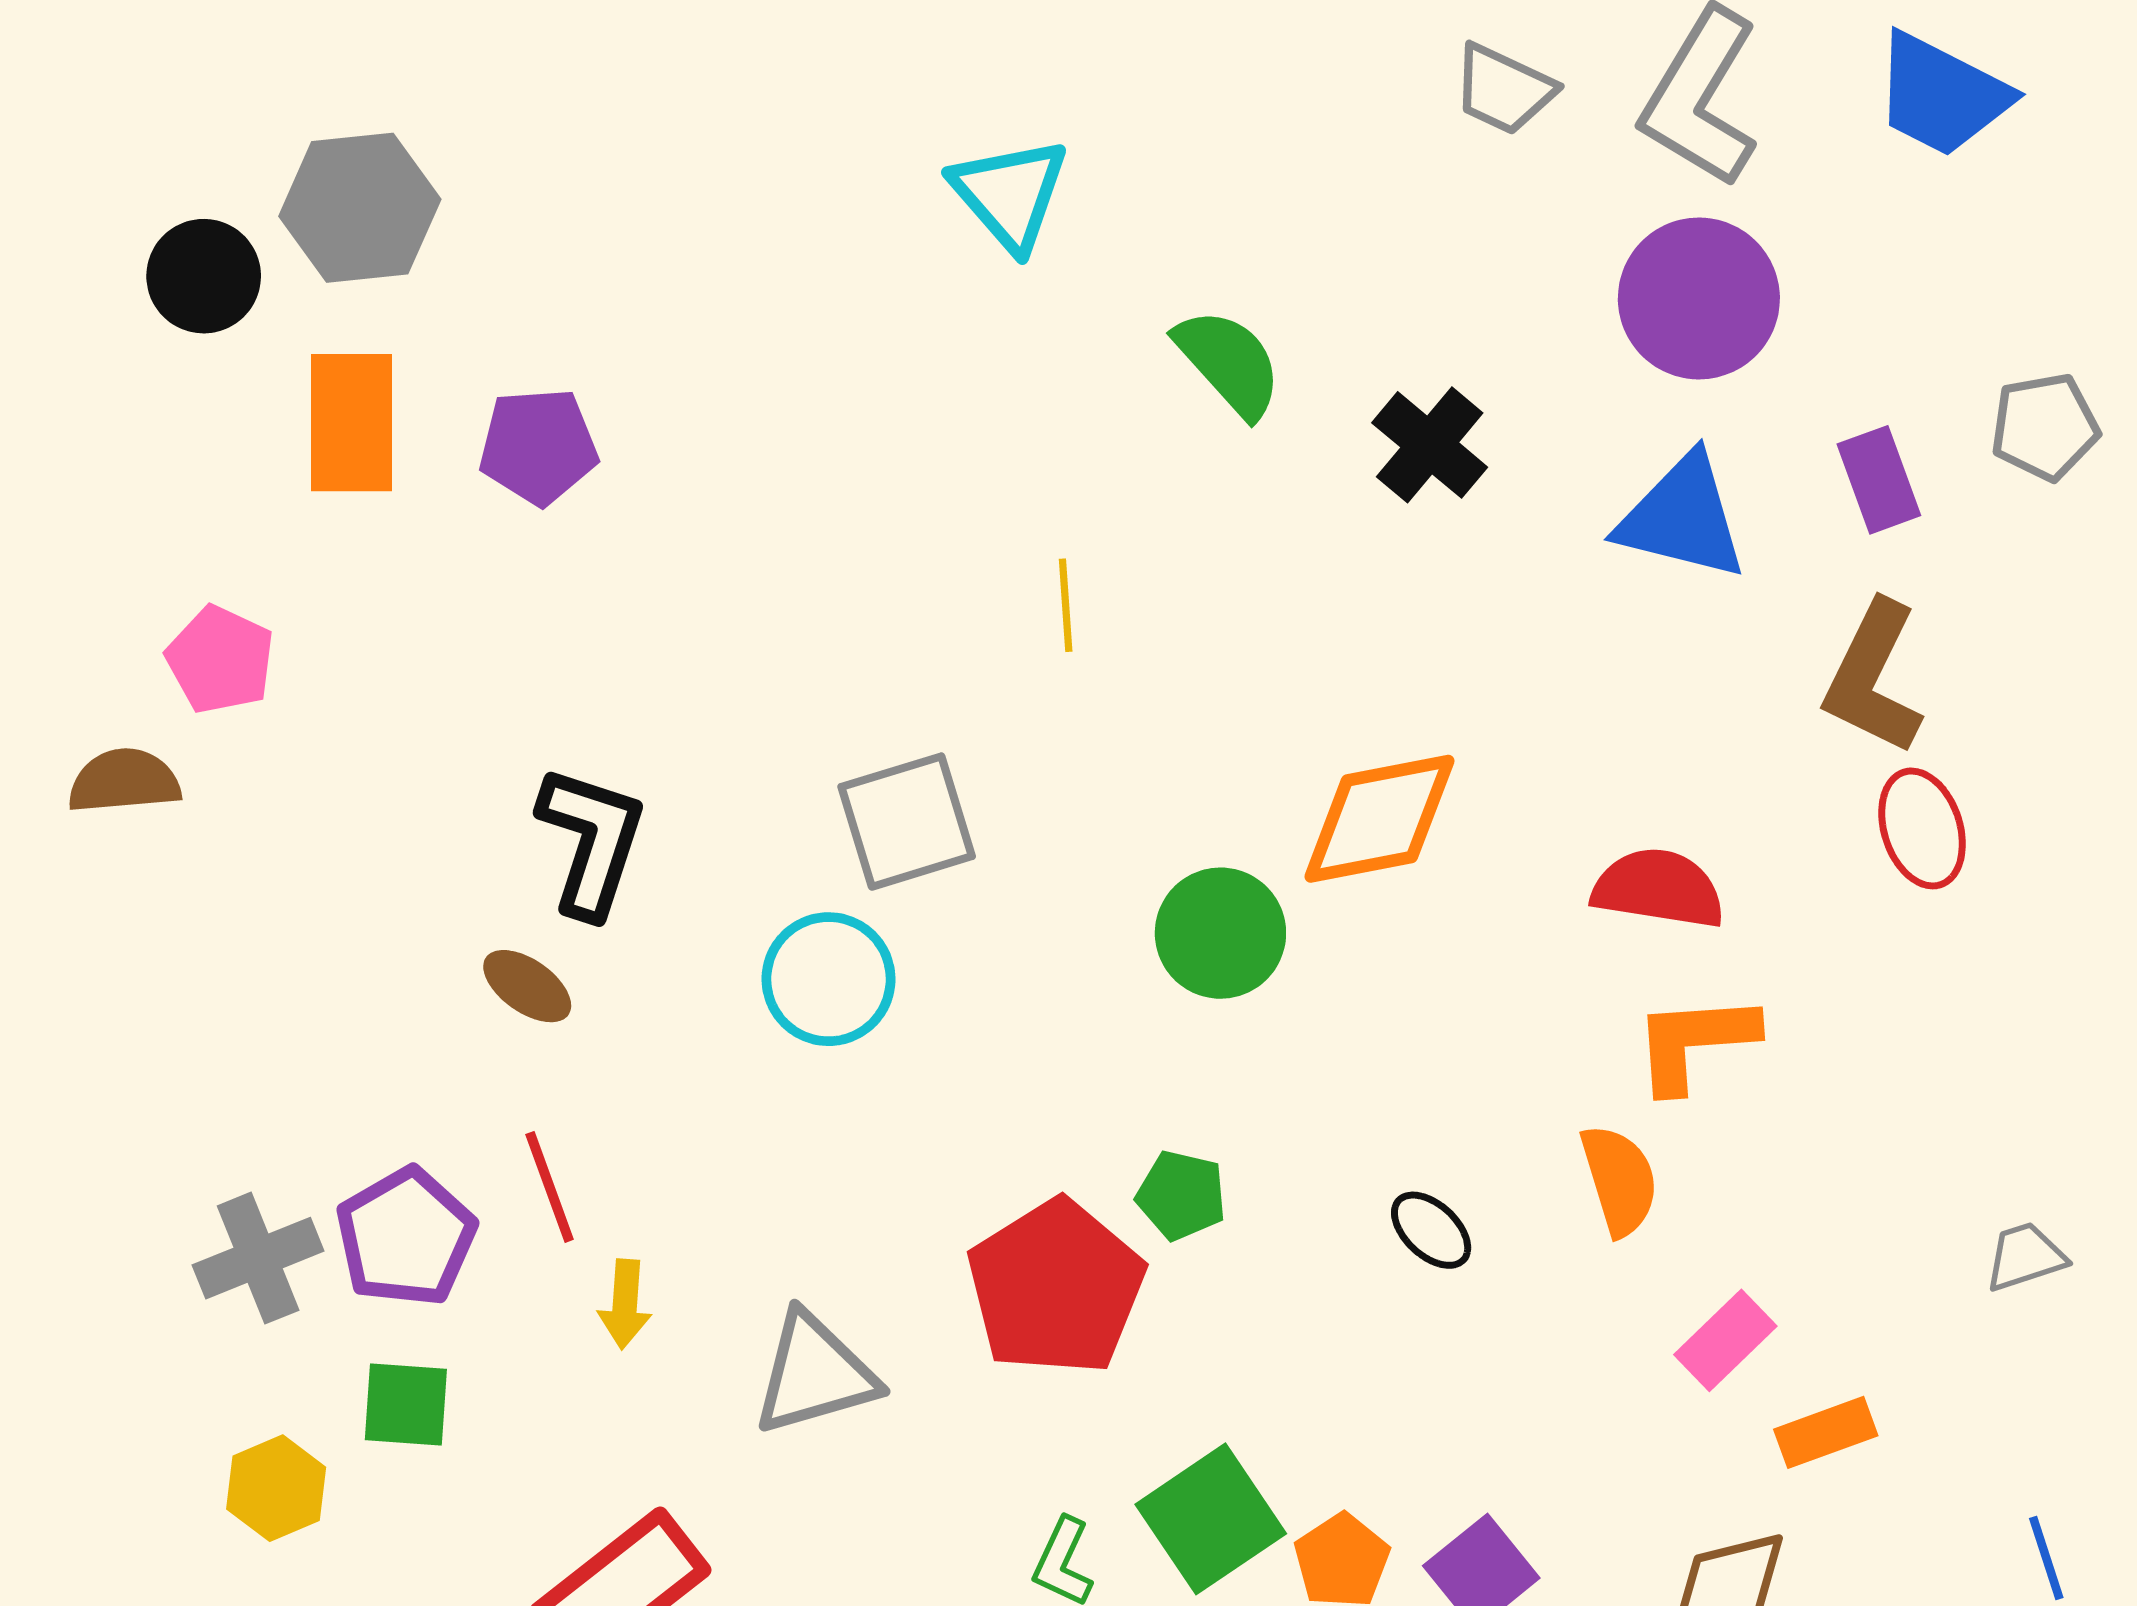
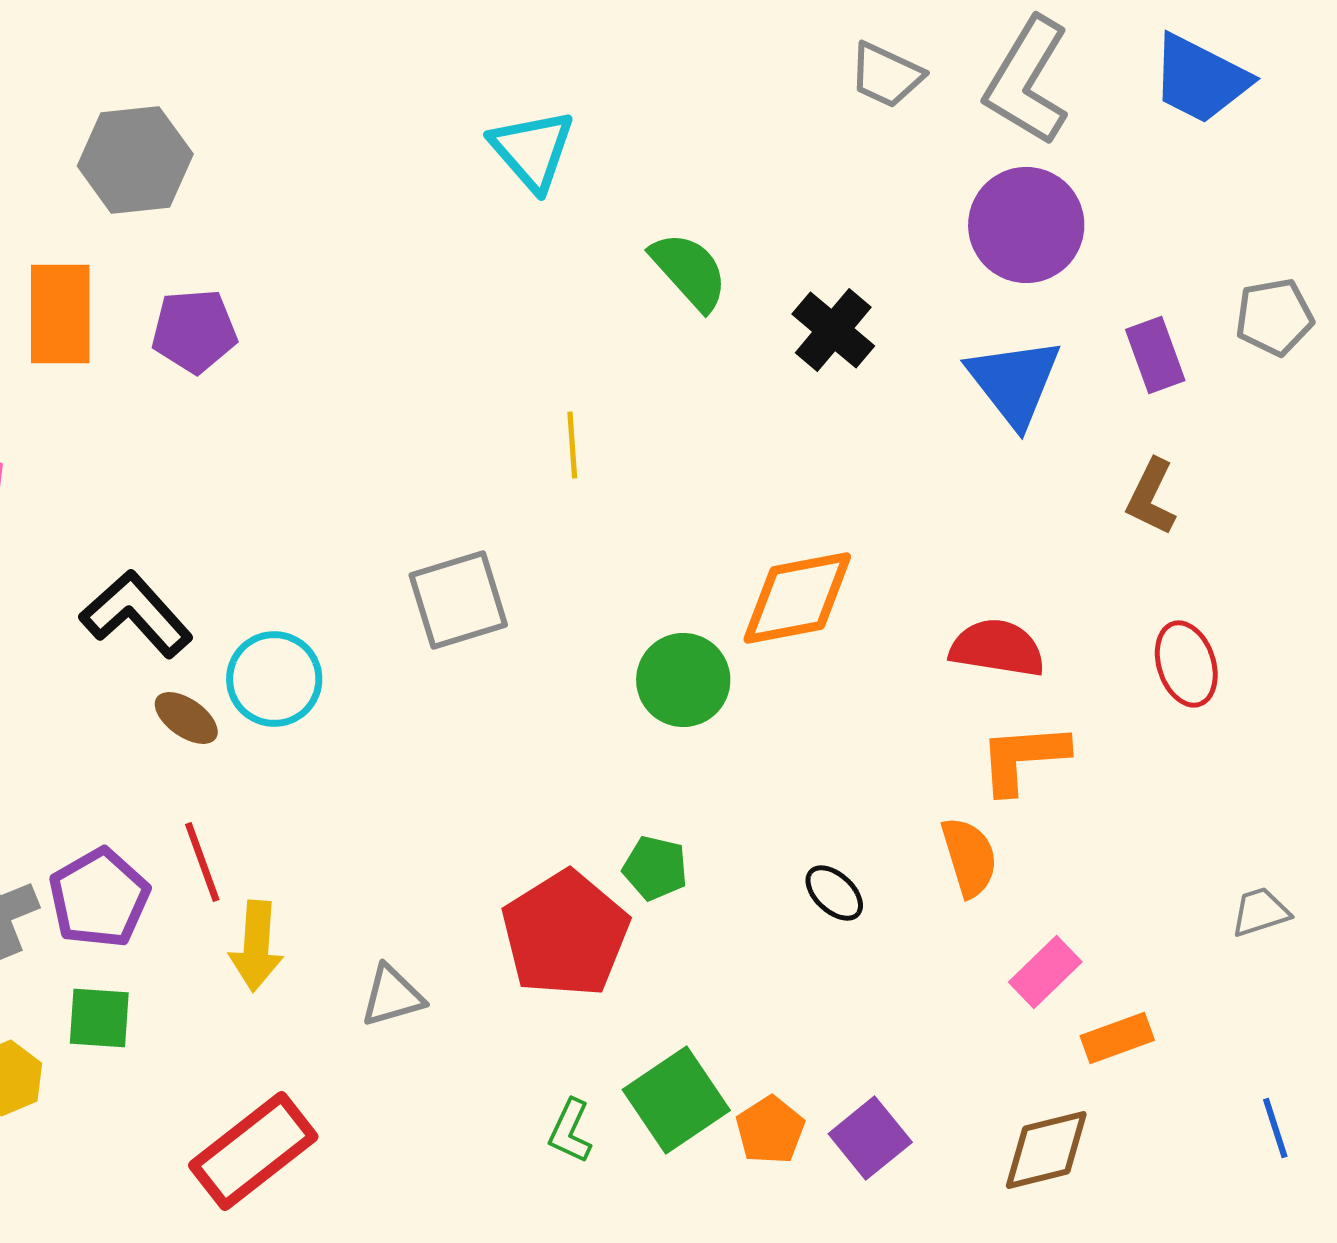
gray hexagon: (360, 208) -> (135, 160), moved
blue triangle: (1682, 517) -> (1014, 382), turned 38
brown L-shape: (1873, 678) -> (1151, 497), size x0.7
red ellipse: (1922, 828) -> (1186, 664), moved
black L-shape: (591, 841) -> (136, 614), moved, turned -60
cyan circle: (829, 979) -> (274, 679), moved
yellow arrow: (625, 1304) -> (256, 946), size x1.4
gray triangle: (815, 1374) -> (392, 996), size x0.7

